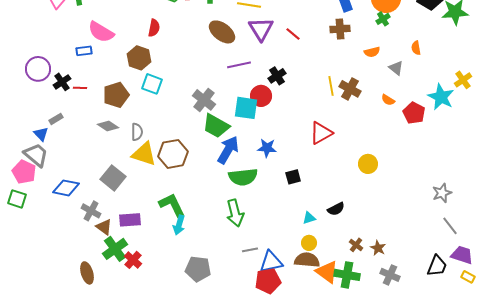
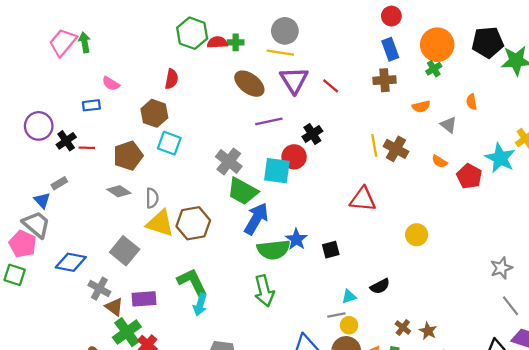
pink semicircle: (101, 32) -> (111, 84), size x0.6
red triangle: (321, 133) -> (363, 199), turned 35
blue star: (267, 148) -> (296, 239), moved, turned 30
gray line: (250, 250) -> (336, 315), moved

